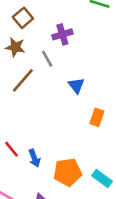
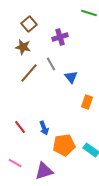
gray line: (47, 59) -> (51, 64), moved
blue arrow: (34, 158) -> (44, 128), moved

